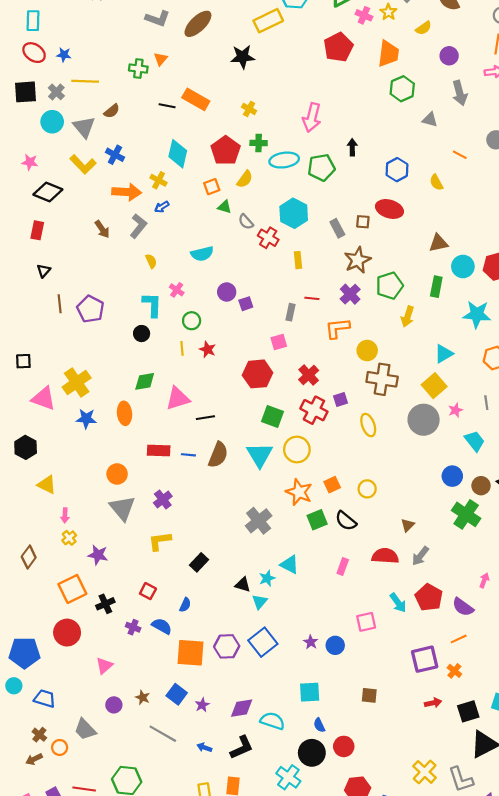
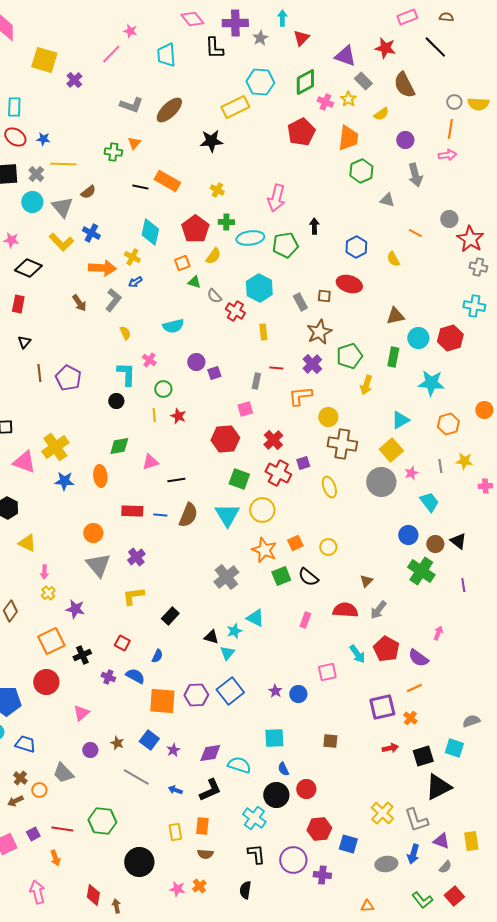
pink triangle: (178, 398) -> (150, 462), size x0.7

